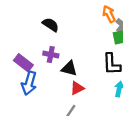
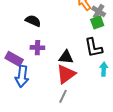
black triangle: (69, 69) -> (66, 57), moved
red triangle: (77, 88) -> (66, 74), size x1.5

